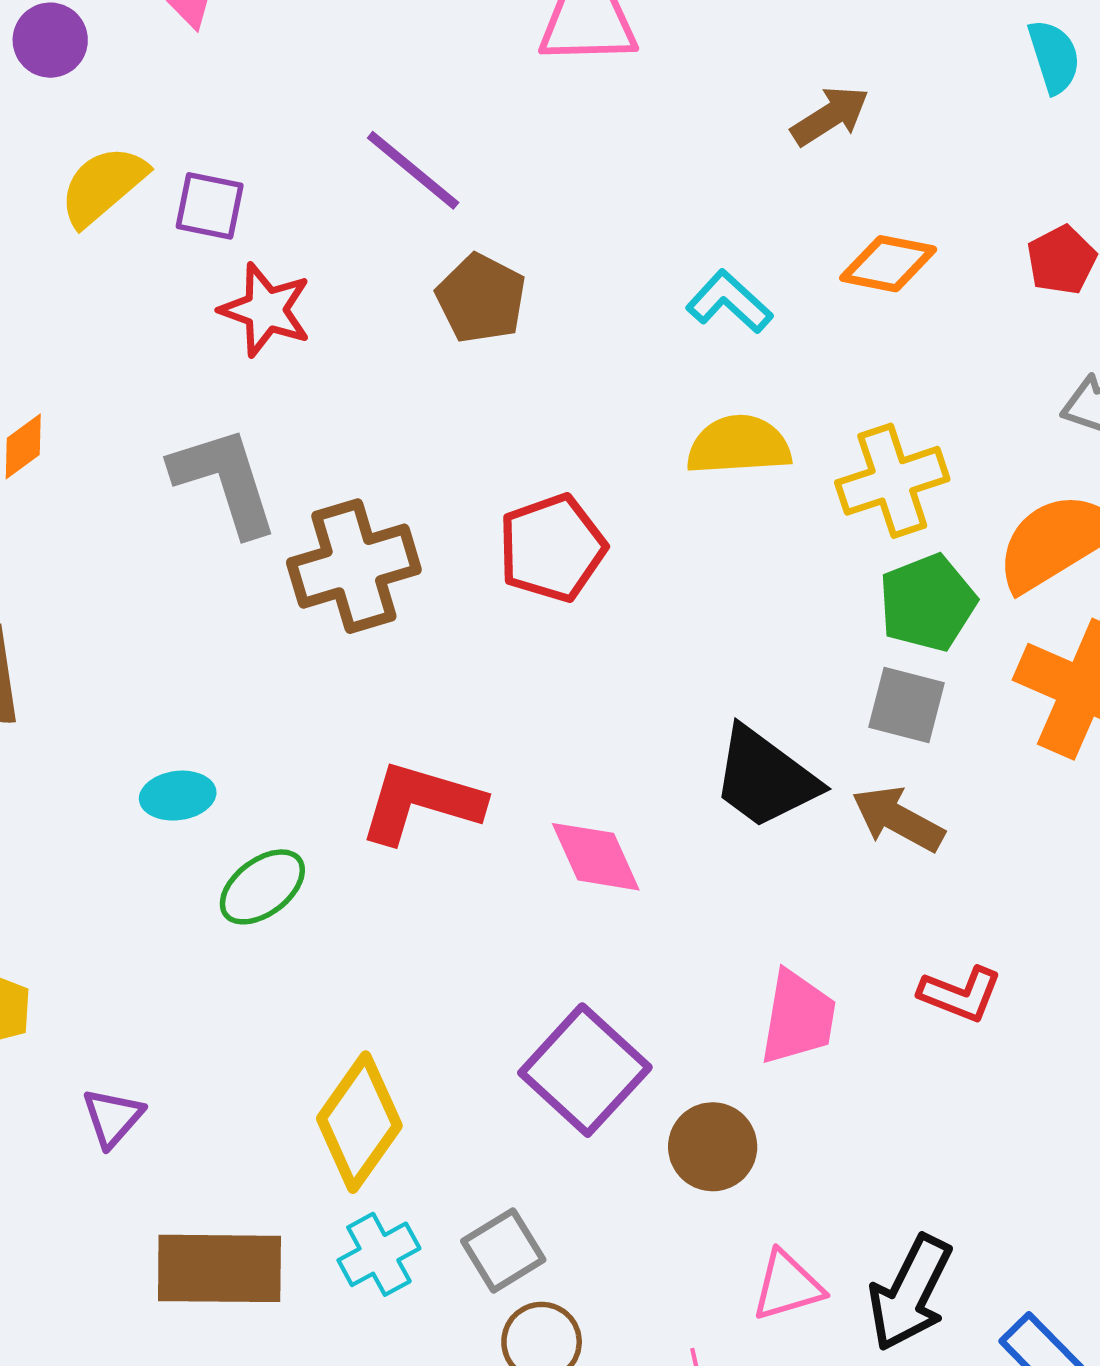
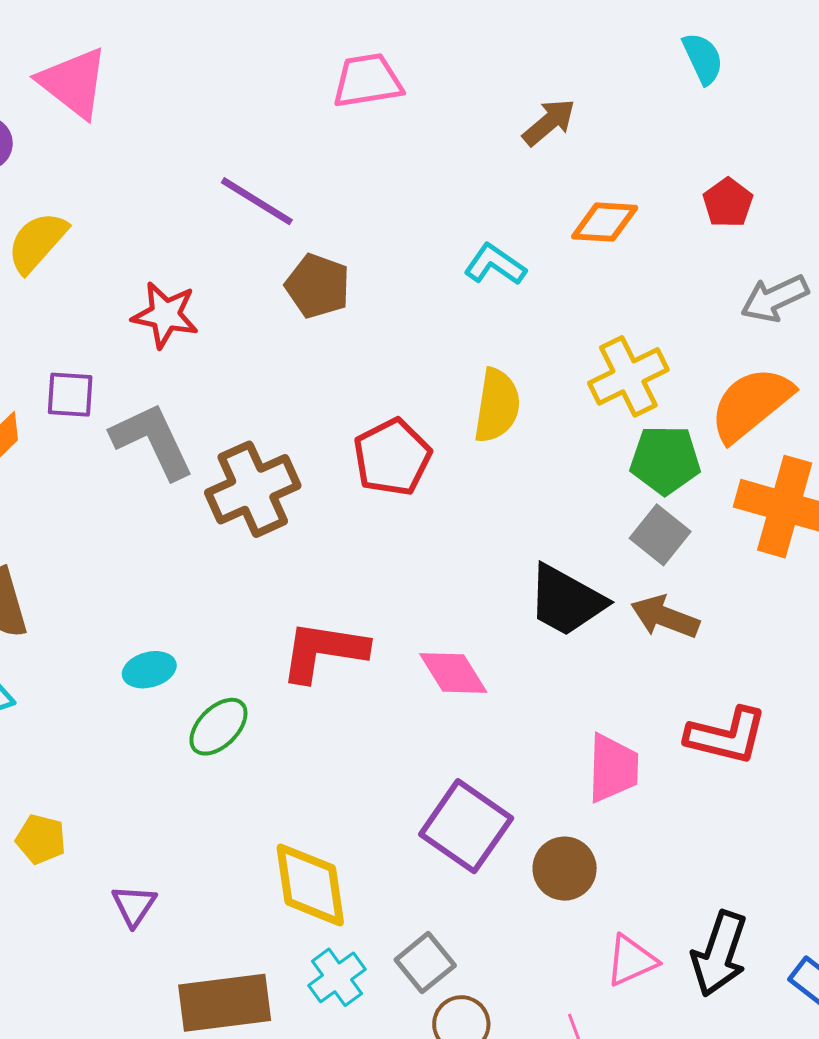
purple square: (210, 206) -> (70, 395), moved
yellow semicircle: (739, 445) -> (497, 406), moved, turned 110
green pentagon: (927, 603) -> (665, 460), turned 30
gray square: (907, 705) -> (660, 535), turned 32
red L-shape: (960, 994) -> (726, 736), size x1.4
yellow diamond: (359, 1122) -> (310, 885), turned -36

